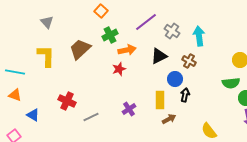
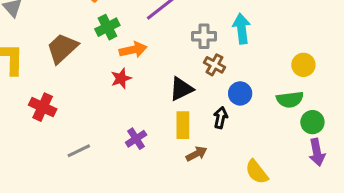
gray cross: (172, 31) -> (204, 36), moved, turned -35
black triangle: (159, 56) -> (181, 89), moved
brown cross: (189, 61) -> (214, 65), moved
blue circle: (175, 79) -> (240, 93), moved
red cross: (67, 101) -> (43, 107), moved

